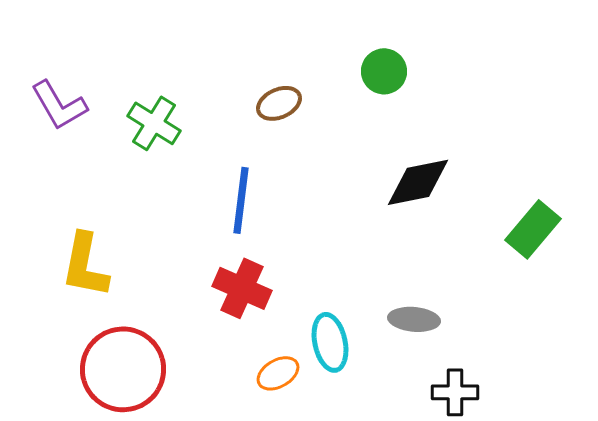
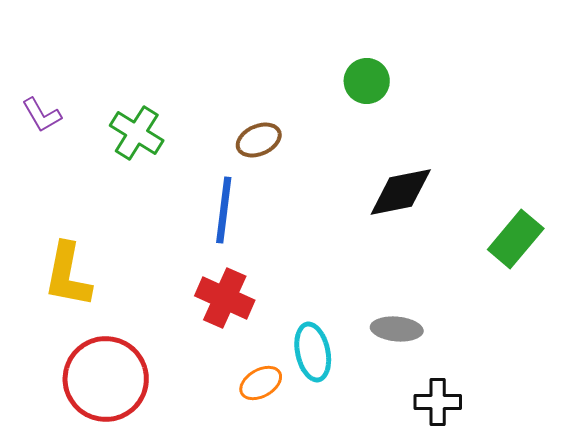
brown ellipse: (279, 103) -> (259, 140), moved
purple L-shape: (59, 105) -> (42, 115), size x0.7

